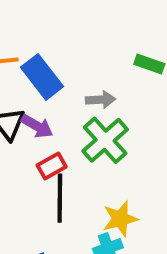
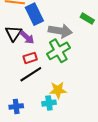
gray arrow: (101, 100) -> (60, 31), size x1.6
black line: (60, 198) -> (31, 74), turned 45

